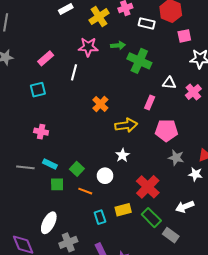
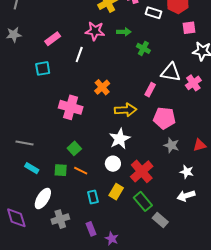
green cross: (139, 61) -> (143, 48), size x0.6
white triangle: (169, 83) -> (171, 72), size x1.5
pink cross: (41, 132) -> (71, 107), moved, size x1.6
white star: (122, 155) -> (120, 139), size x1.5
cyan rectangle: (50, 164) -> (32, 168), moved
white star: (195, 174) -> (187, 172), moved
white circle: (105, 176) -> (113, 164), moved
green square: (57, 184) -> (61, 170), moved
white arrow: (185, 207) -> (186, 196), moved
yellow rectangle: (123, 210) -> (116, 192), turned -49

